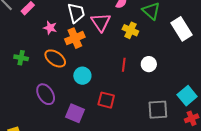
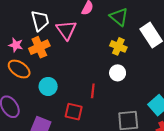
pink star: (50, 28) -> (16, 45), moved
yellow cross: (130, 30) -> (118, 46), moved
red line: (124, 65) -> (93, 91), moved

